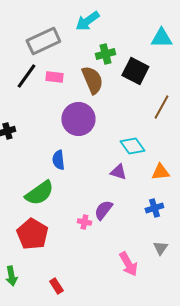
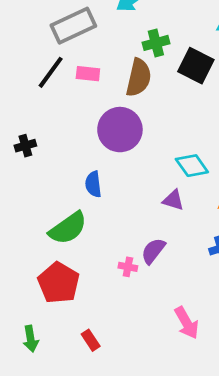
brown semicircle: (92, 80) -> (139, 78), turned 36
red rectangle: (56, 286) -> (91, 340), moved

